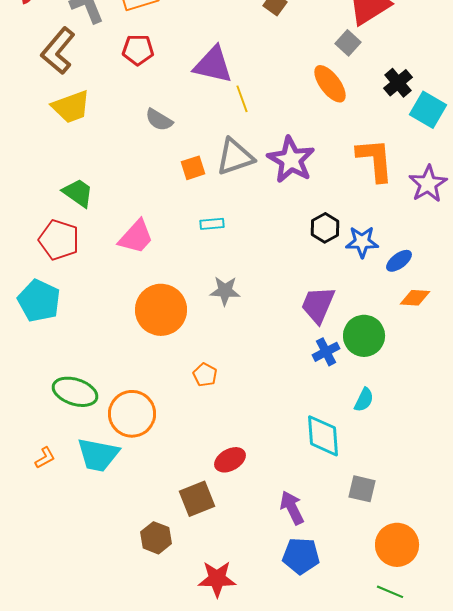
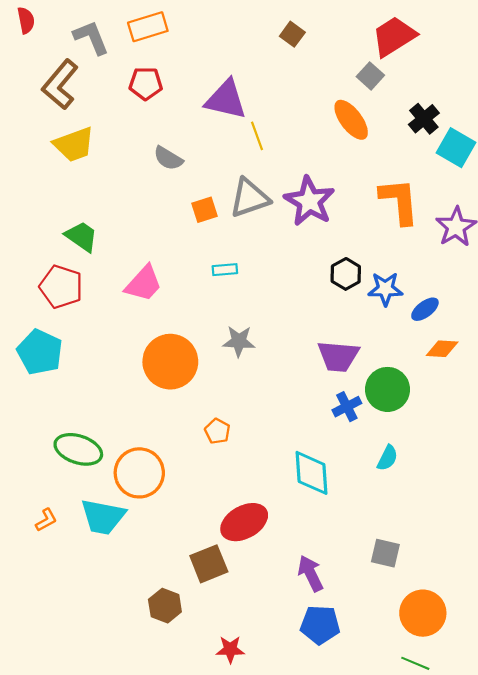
purple trapezoid: (318, 305) -> (338, 356), turned -108
cyan diamond: (323, 436) -> (312, 473), moved
red ellipse: (230, 460) -> (244, 522), size x1.4
red star: (217, 579) -> (230, 649), size x0.7

